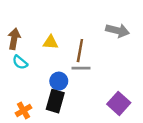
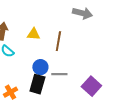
gray arrow: (118, 31) -> (82, 13), moved
gray line: (81, 68) -> (59, 74), moved

